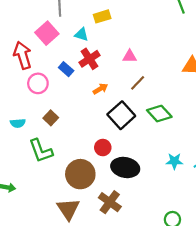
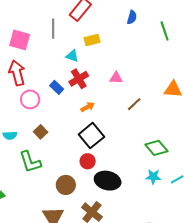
pink square: (47, 33) -> (20, 40), moved, turned -35
brown line: (138, 83) -> (134, 104), moved
green diamond: (159, 114) -> (156, 148), moved
black square: (121, 115) -> (91, 136), moved
brown circle: (80, 174) -> (66, 185), size x0.7

